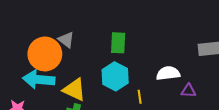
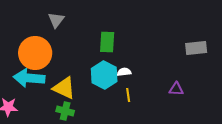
gray triangle: (66, 40) -> (56, 20), moved, turned 30
white semicircle: (168, 73) -> (124, 72), moved, size x0.6

